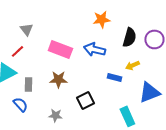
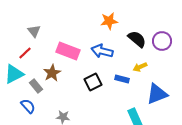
black semicircle: (129, 37) -> (137, 39), turned -66
brown star: (58, 79) -> (52, 73), moved, turned -30
gray rectangle: (28, 84) -> (36, 86), turned -40
black square: (85, 100) -> (93, 82), moved

